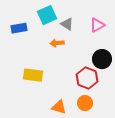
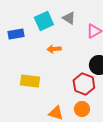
gray triangle: (67, 24) -> (69, 18), moved

